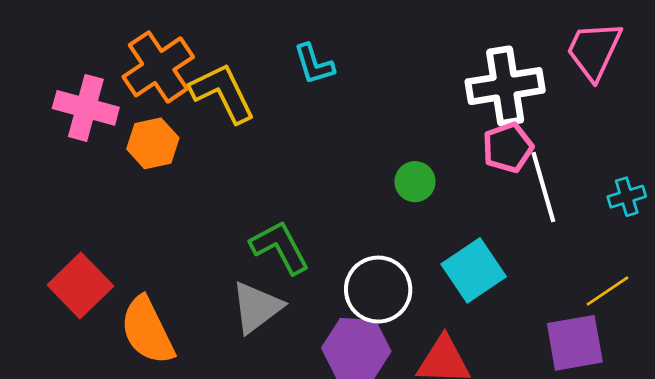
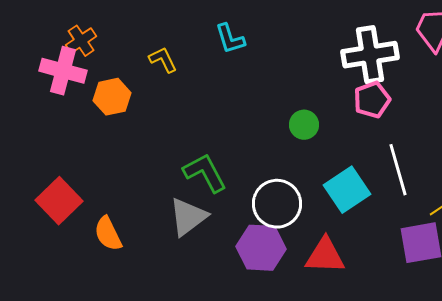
orange cross: (158, 67) -> (81, 41), moved, size x0.6
yellow L-shape: (222, 93) -> (163, 60), size x0.6
white line: (543, 187) -> (398, 170), moved
orange semicircle: (147, 330) -> (108, 234), size x0.7

